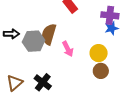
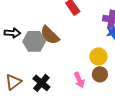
brown semicircle: (49, 34) -> (50, 35), turned -65
pink arrow: (68, 49) -> (79, 80), moved

